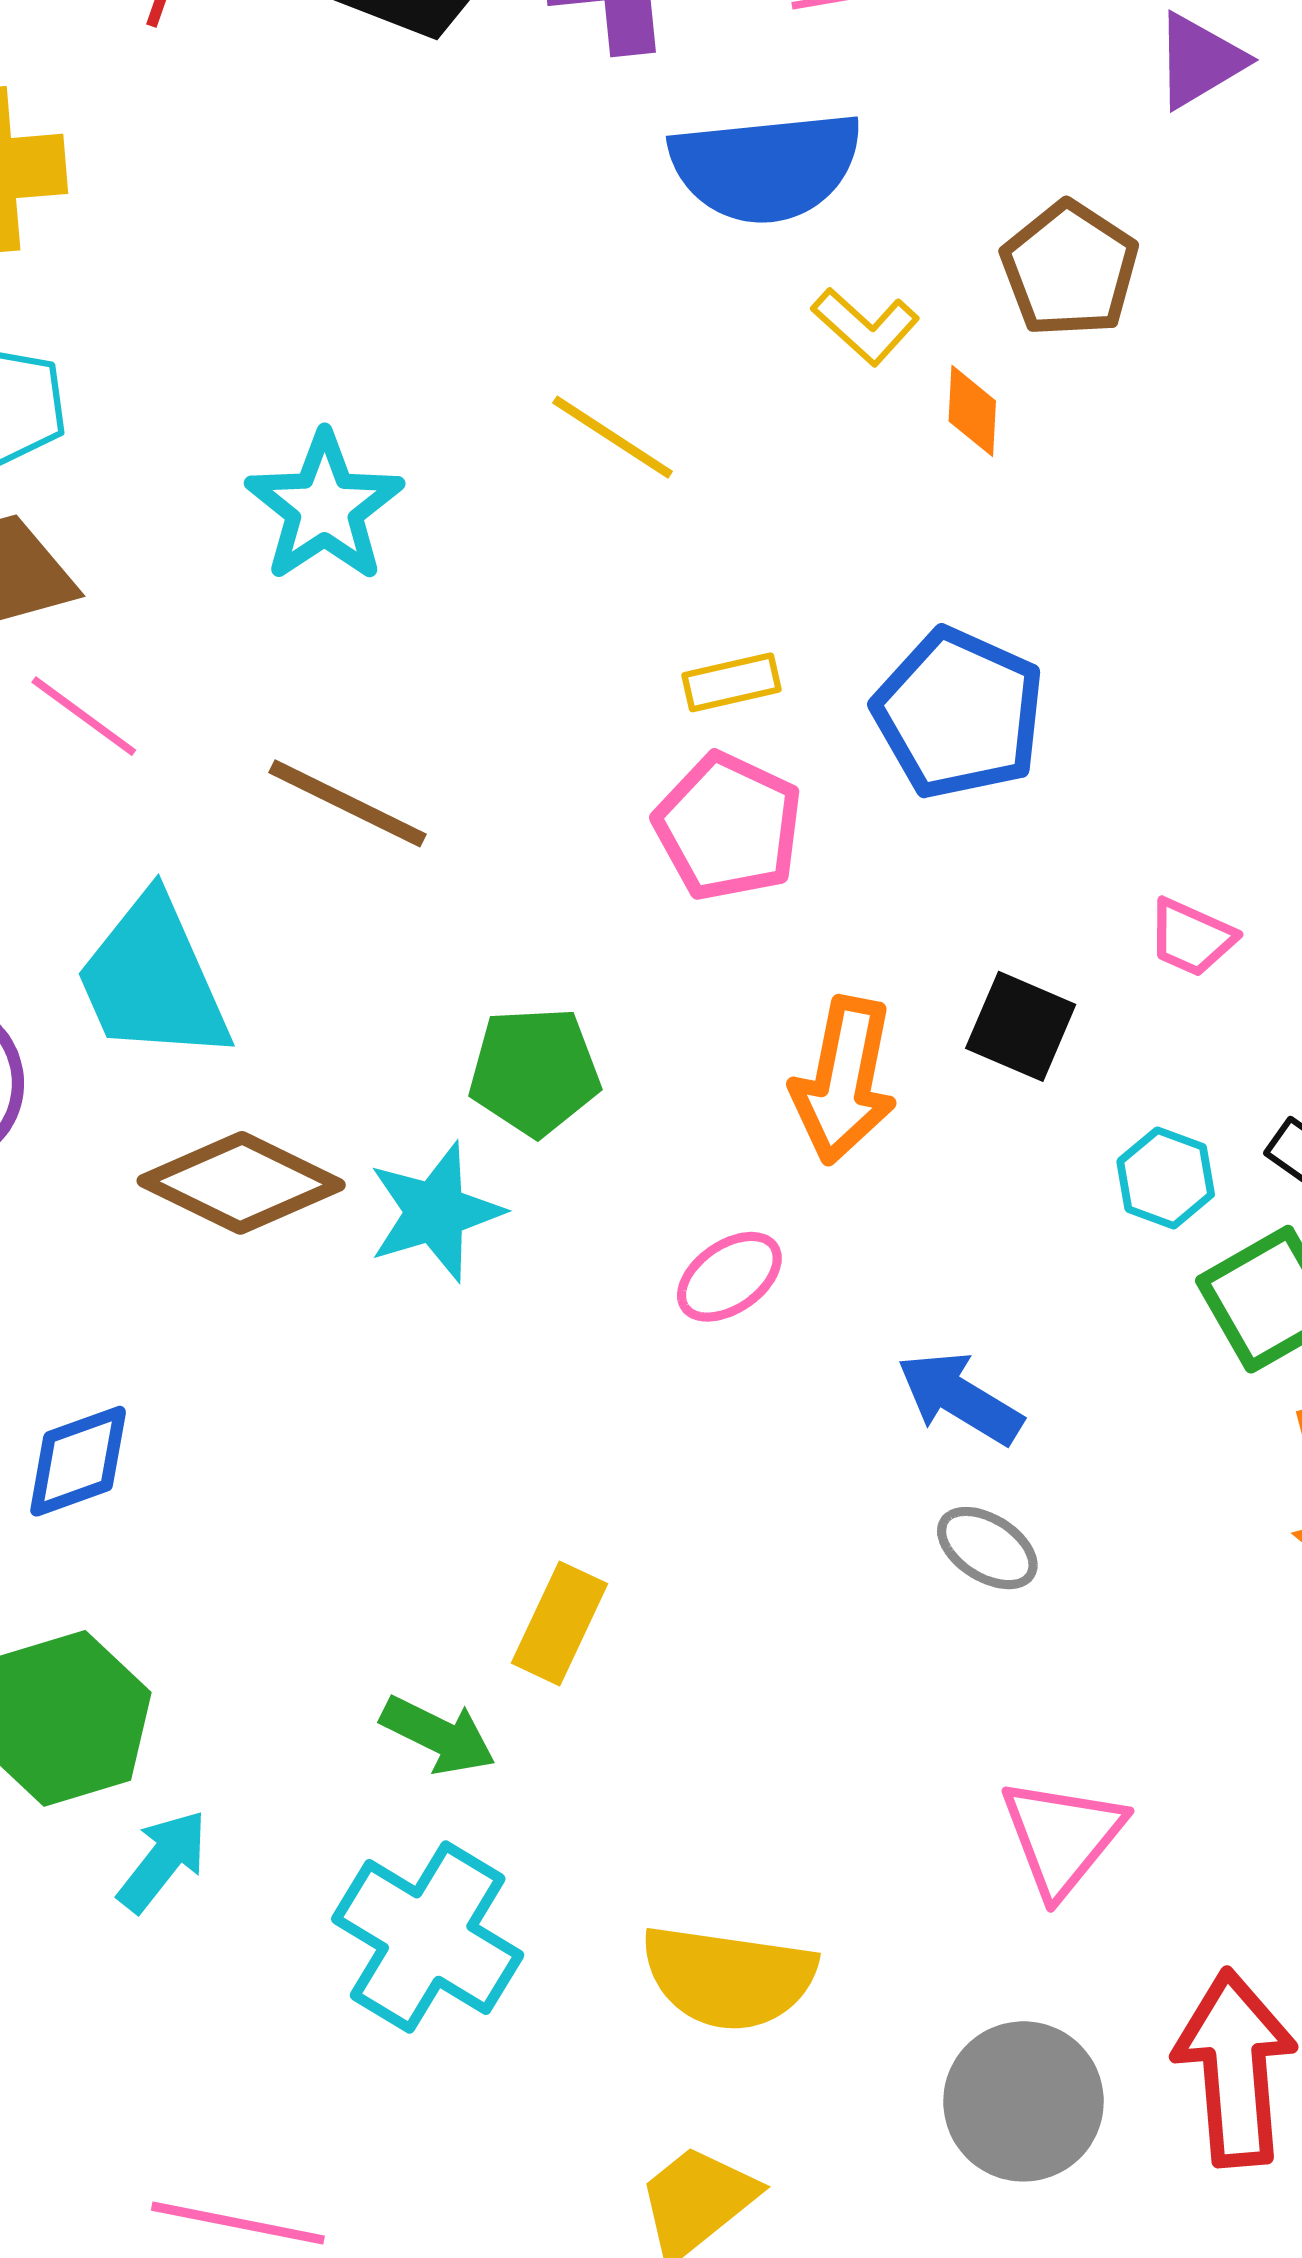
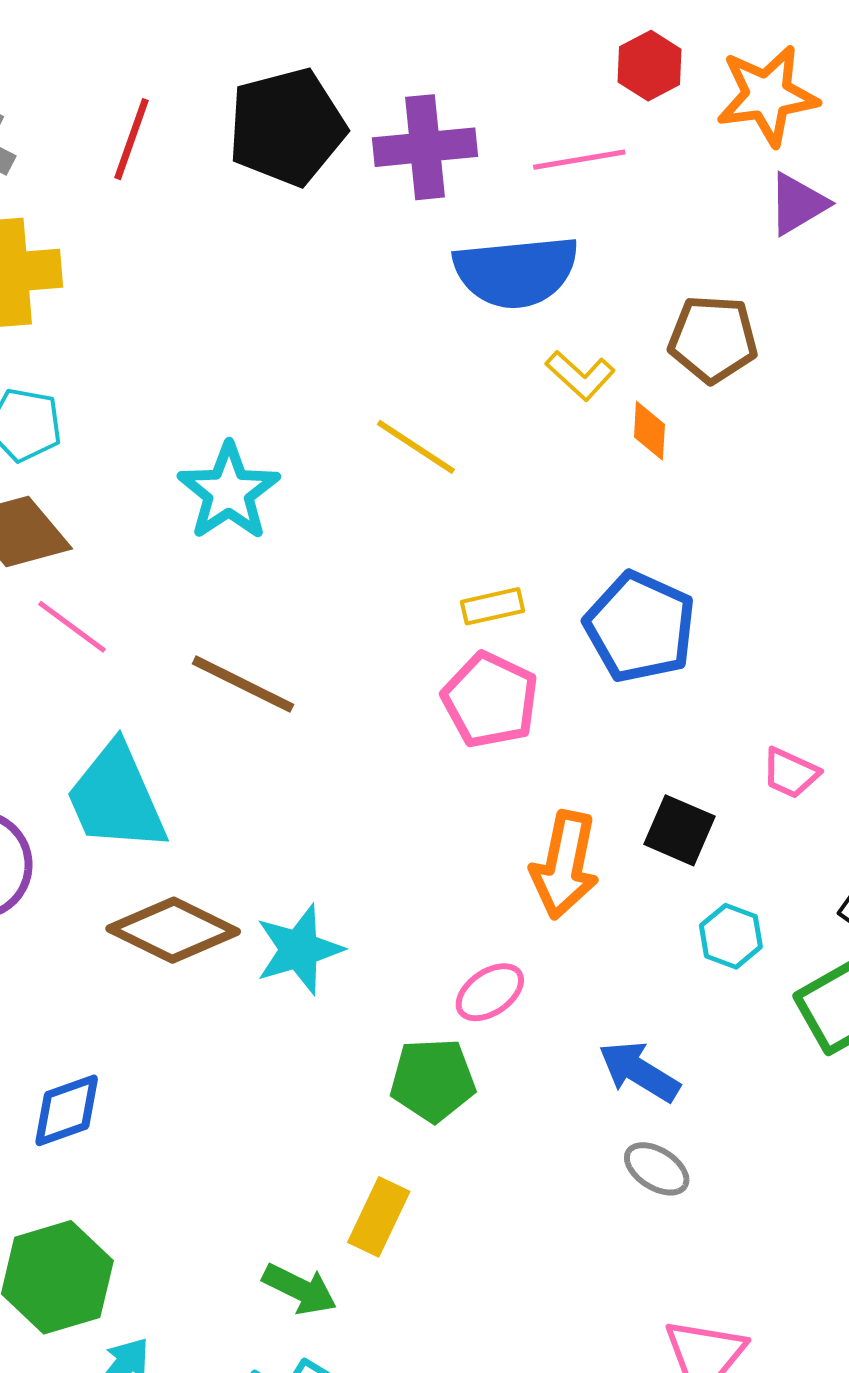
brown pentagon: (1070, 269) -> (713, 339), turned -30
green pentagon: (534, 1071) -> (433, 1080), moved
cyan hexagon: (1166, 1178) -> (731, 936), moved

